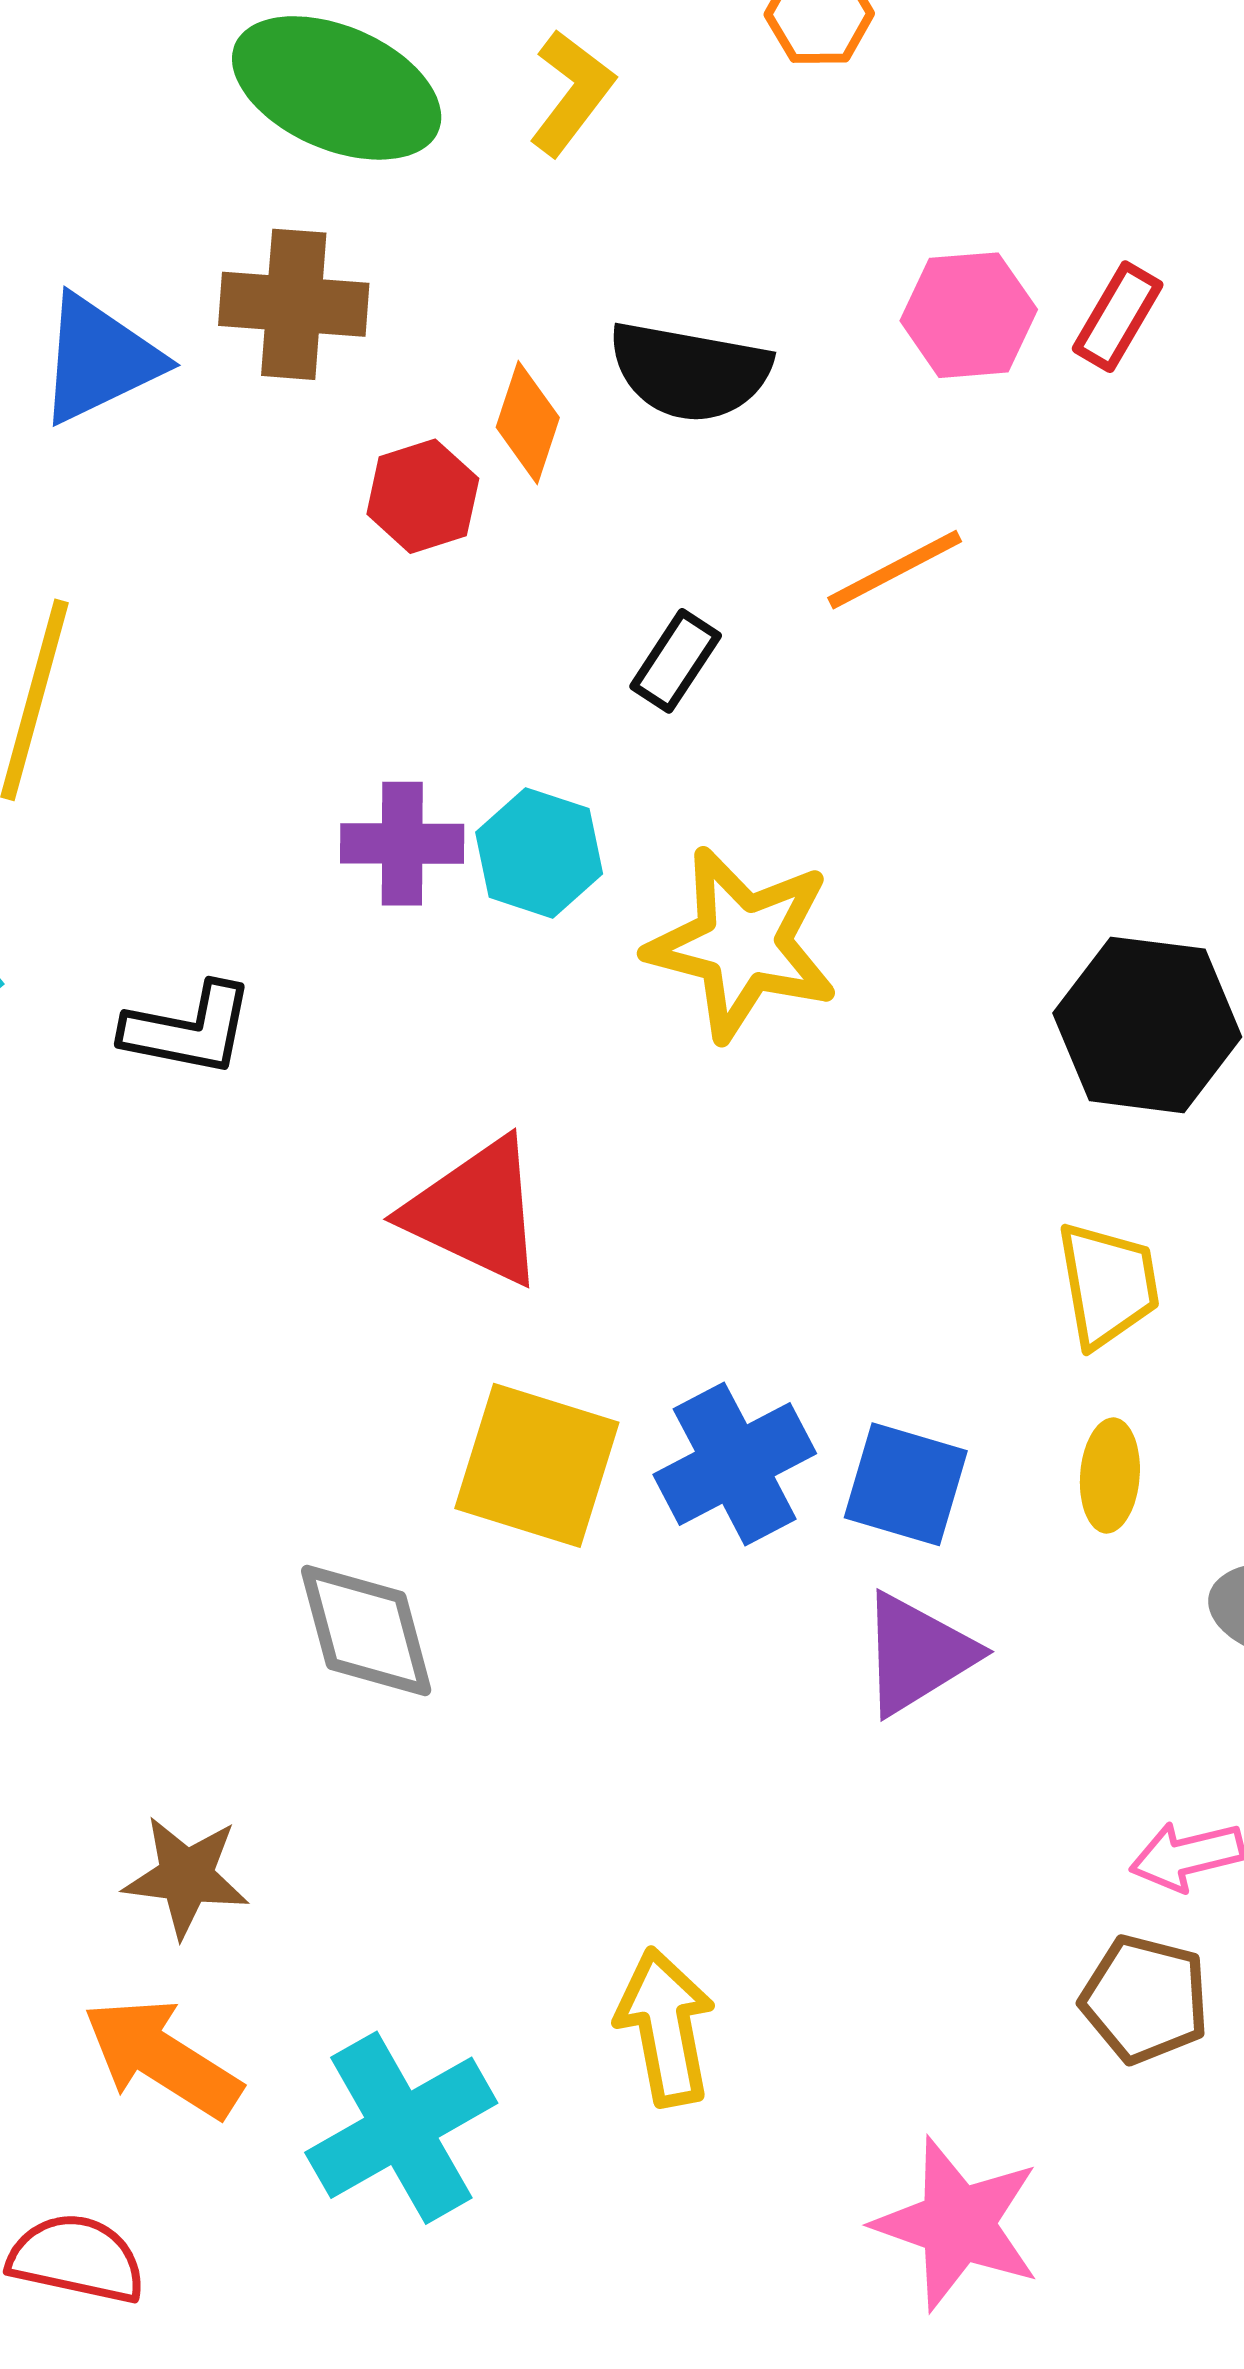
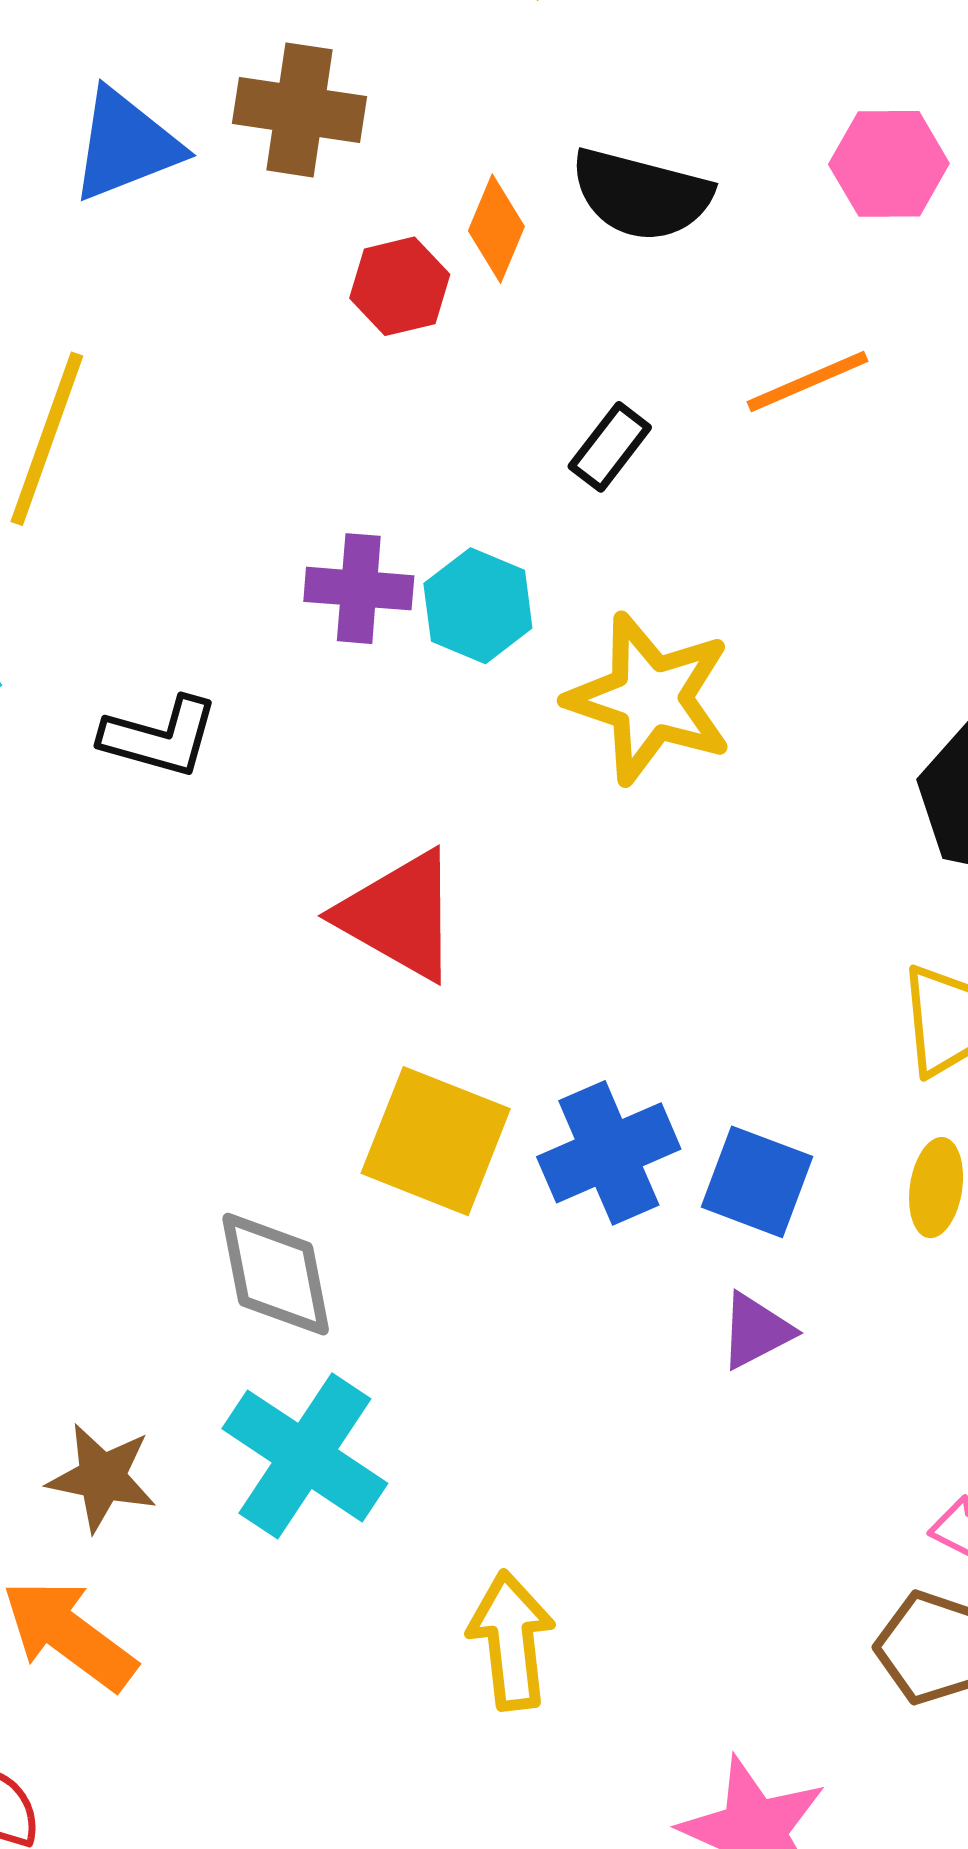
purple triangle: (917, 1654) -> (756, 1331), size x0.7
cyan cross: (401, 2128) -> (305, 1456), moved, turned -31

